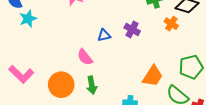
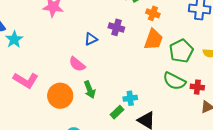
pink L-shape: (21, 74) -> (26, 80), moved
orange trapezoid: (153, 76) -> (153, 40), moved

